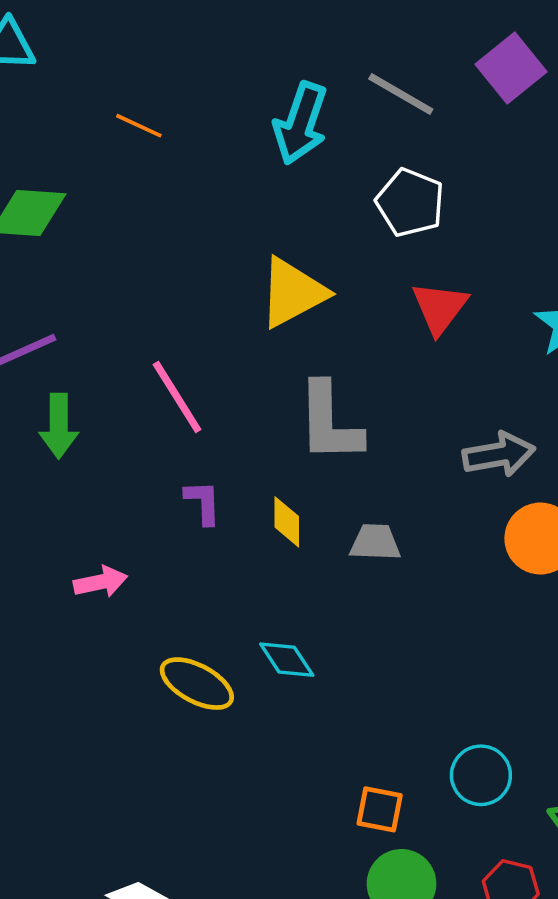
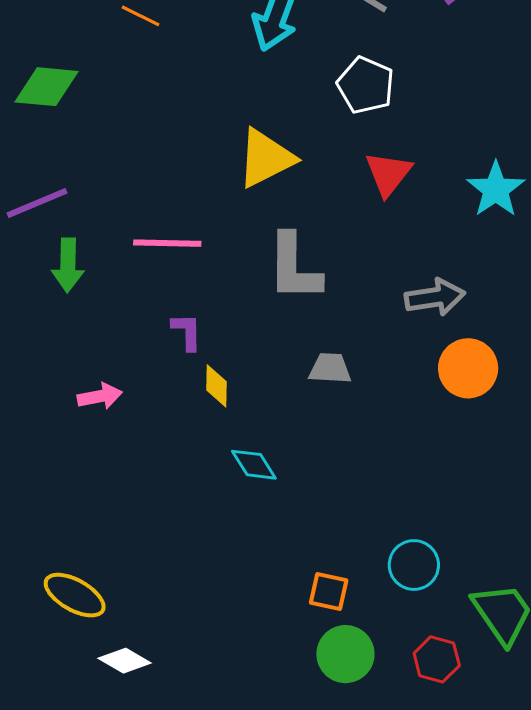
pink line: (177, 397) -> (167, 243), turned -58
yellow diamond: (287, 522) -> (216, 386), moved
yellow ellipse: (197, 684) -> (75, 595), moved

